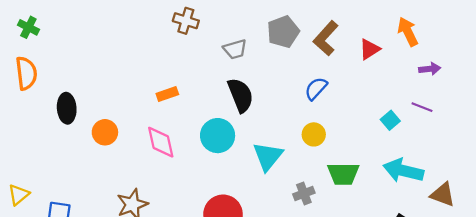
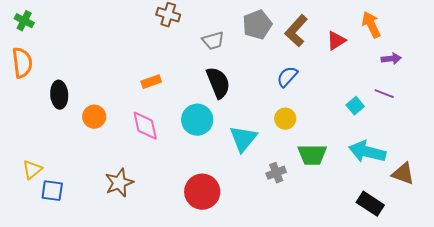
yellow triangle: (19, 195) -> (32, 170), moved

